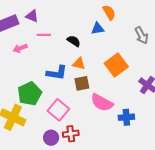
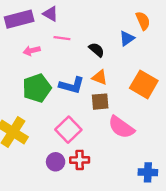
blue triangle: (98, 29) -> (127, 38), turned -32
orange square: (116, 65) -> (144, 84), turned -30
green pentagon: (30, 94) -> (37, 88), moved
blue cross: (126, 117) -> (148, 172), moved

